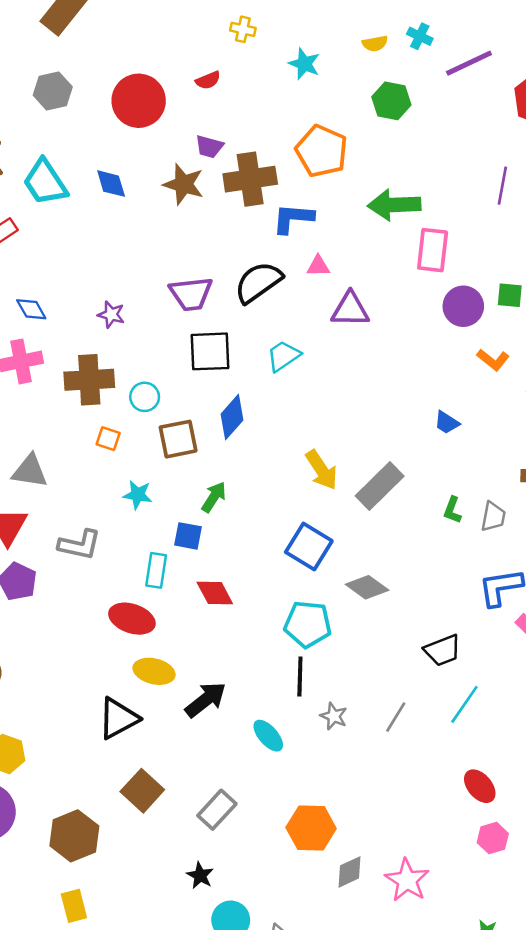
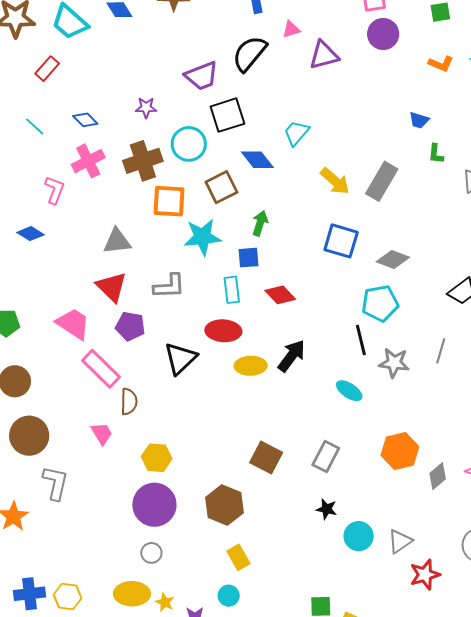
purple circle: (463, 306) -> (383, 34), moved
cyan trapezoid: (283, 356) -> (296, 133), moved
cyan circle: (145, 397) -> (189, 144), moved, size x1.5
blue diamond: (232, 417) -> (257, 160), turned -64
orange square: (108, 439) -> (169, 201), size x1.8
cyan star: (138, 495) -> (202, 237), size x1.6
green L-shape: (452, 510) -> (436, 154), moved
cyan pentagon: (308, 624) -> (380, 303), moved
black arrow: (206, 700) -> (292, 356), moved
gray star: (334, 716) -> (394, 363), size x1.4
black triangle: (118, 718) -> (180, 358), moved

